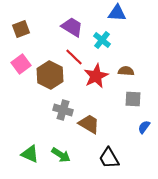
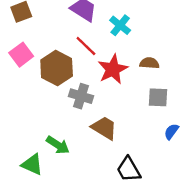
gray cross: (63, 110) -> (81, 96), moved
green arrow: (61, 155) -> (58, 145), moved

